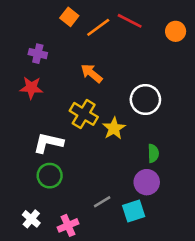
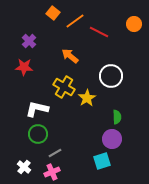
red line: (130, 21) -> (99, 32), moved
purple cross: (38, 54) -> (29, 41), turned 32
gray line: (102, 202) -> (55, 153), moved

